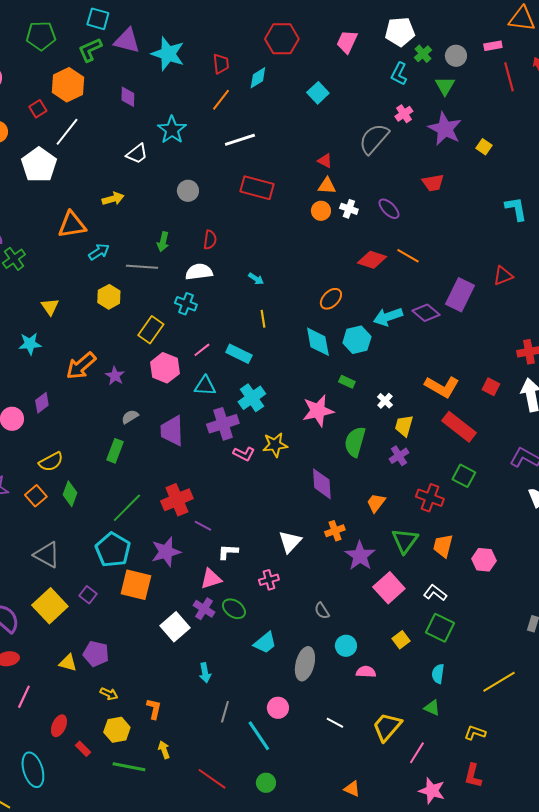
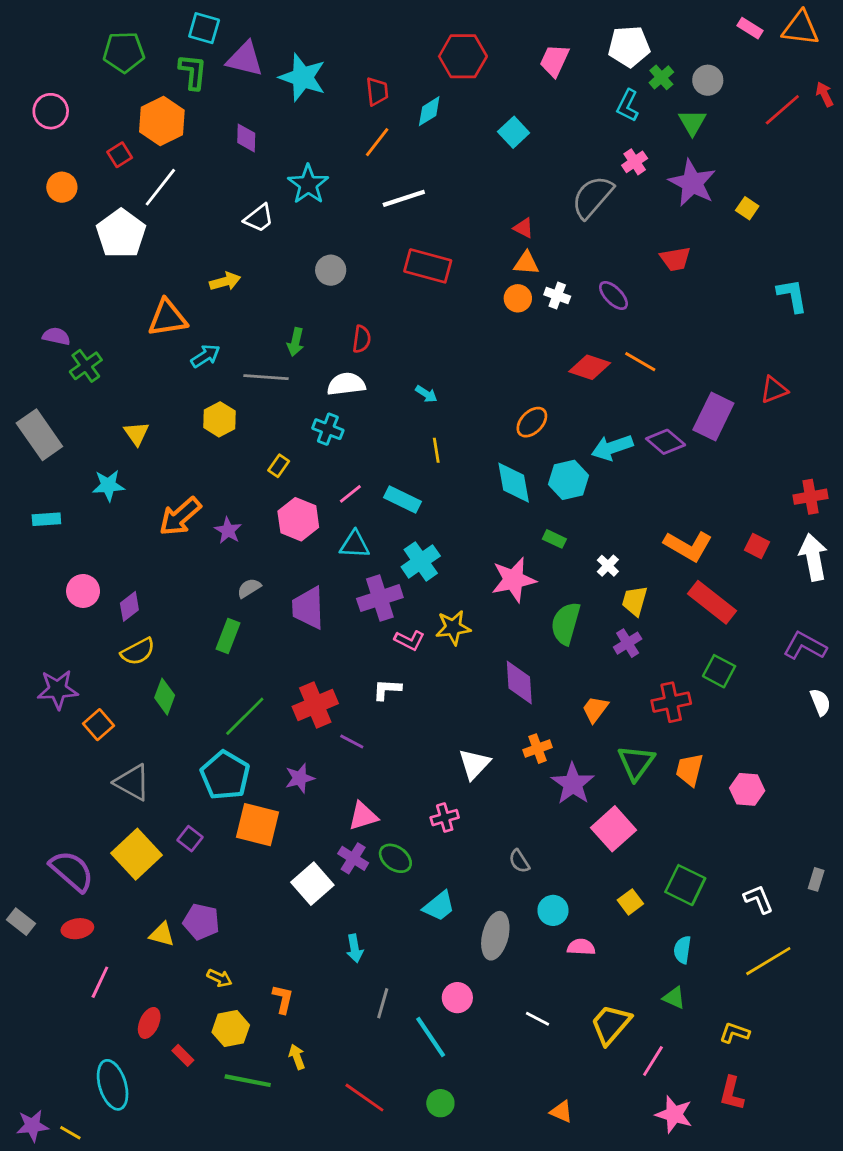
pink rectangle: (493, 46) -> (750, 28), moved, turned 42
green L-shape: (90, 50) -> (193, 72), turned 120
red line: (509, 77) -> (782, 110), turned 64
yellow rectangle: (151, 330) -> (279, 466), size x0.6
purple diamond: (42, 403) -> (129, 606), moved
orange square: (36, 496) -> (99, 725), moved
red cross: (430, 498) -> (671, 702), turned -32
purple star: (166, 552) -> (300, 778), size x0.7
white L-shape: (228, 552) -> (387, 689), moved
white L-shape: (435, 593) -> (758, 899), moved, turned 30

